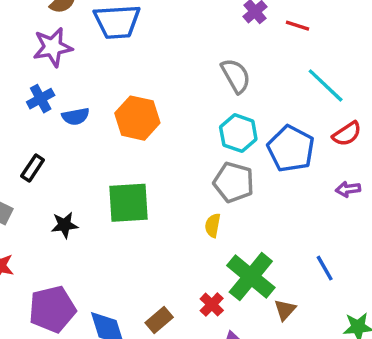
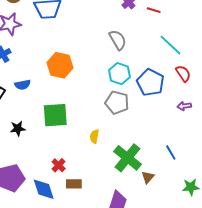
blue semicircle: (76, 116) -> (23, 85), moved
red semicircle: (347, 134) -> (183, 73), turned -90
yellow semicircle: (213, 225) -> (94, 136), moved
red cross: (212, 305) -> (59, 165), moved
brown rectangle: (159, 320) -> (74, 184), turned 42

